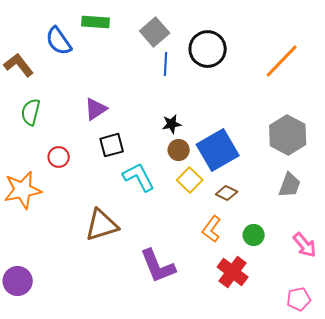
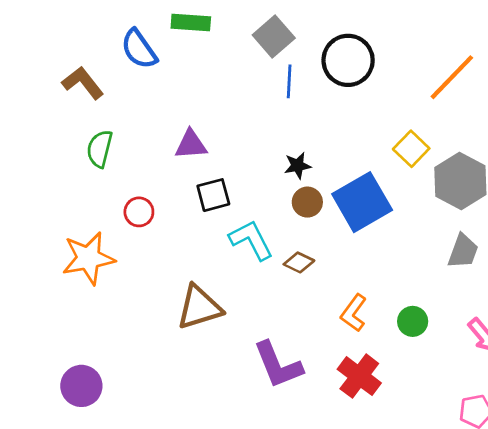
purple triangle: (96, 109) -> (191, 145), turned 30
yellow square: (190, 180) -> (411, 149), moved
brown diamond: (227, 193) -> (299, 262), moved
red cross: (233, 272) -> (359, 376), moved

